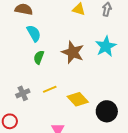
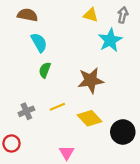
cyan star: (106, 46) -> (110, 40), moved
brown star: (73, 52) -> (91, 80), moved, turned -30

